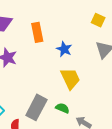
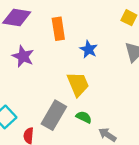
yellow trapezoid: (70, 79) -> (78, 84), moved

